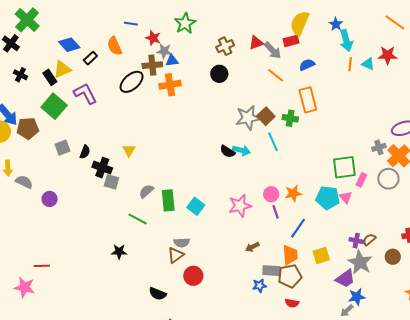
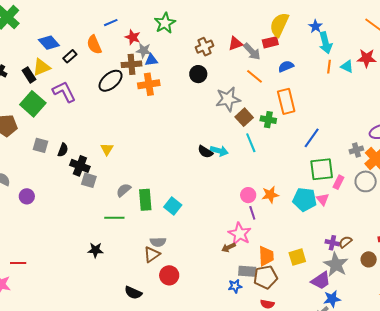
blue line: (131, 24) -> (111, 23), turned -32
gray star: (248, 118) -> (228, 99), moved
gray square: (62, 148) -> (41, 145), turned 35
pink star: (240, 206) -> (240, 234), moved, turned -30
green line: (138, 219) -> (114, 218), turned -30
blue line: (298, 228) -> (312, 138), moved

